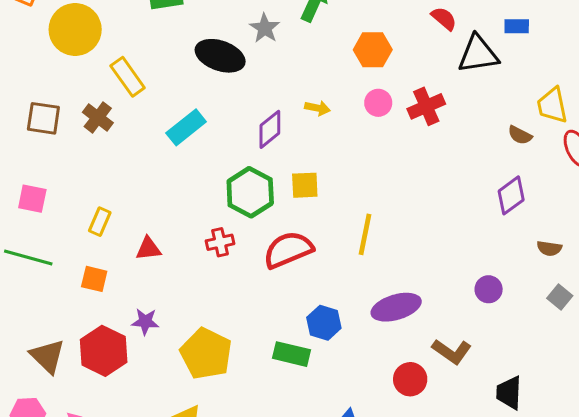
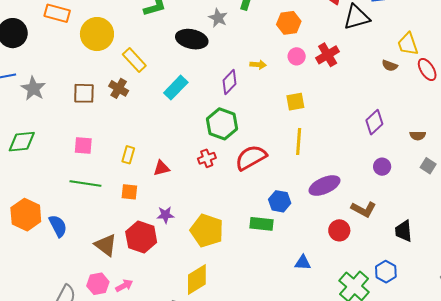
yellow square: (305, 185) -> (295, 102), moved
purple diamond: (511, 195) -> (374, 122), moved

